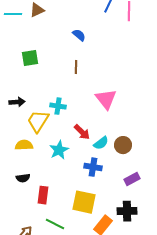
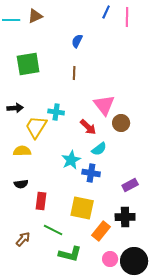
blue semicircle: (79, 35) -> (77, 41), turned -104
green square: (30, 58) -> (28, 64), size x1.4
red arrow: (82, 132) -> (88, 127), moved
brown circle: (123, 145) -> (121, 123), moved
cyan star: (59, 150) -> (71, 160), moved

